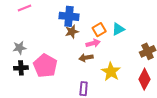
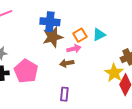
brown star: (72, 32) -> (53, 37), size x1.5
yellow star: (111, 72) -> (114, 73), moved

